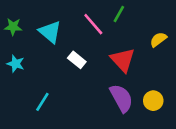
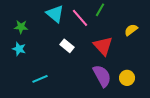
green star: (13, 27) -> (21, 27), moved
cyan triangle: (50, 32) -> (55, 14), moved
cyan line: (42, 102) -> (40, 79), turned 35

